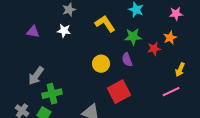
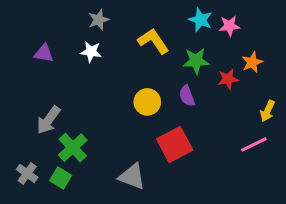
pink star: (176, 14) -> (229, 26), moved
green cross: (52, 94) -> (73, 148), turned -30

